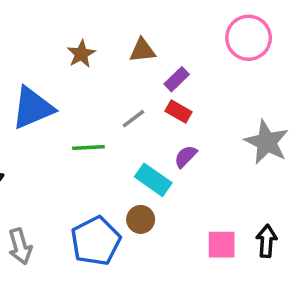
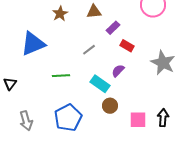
red rectangle: (178, 112) -> (127, 46), moved
green line: (88, 147) -> (61, 76), moved
brown circle: (141, 219) -> (110, 106), moved

